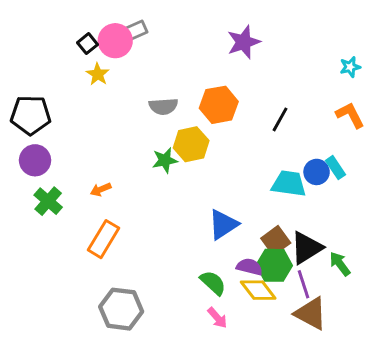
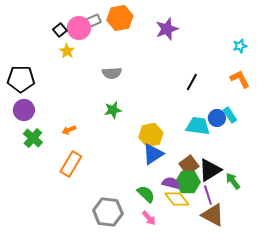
orange hexagon: (219, 105) -> (120, 18), moved
yellow hexagon: (191, 144) -> (151, 135), moved
gray hexagon: (121, 309) -> (108, 212), moved

